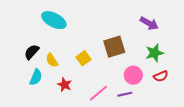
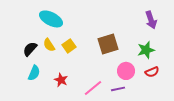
purple arrow: (149, 23) -> (151, 20), moved, turned 42
yellow square: (84, 58) -> (69, 46), moved
yellow semicircle: (52, 60) -> (49, 45), moved

